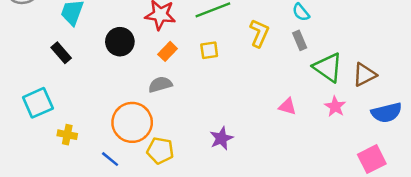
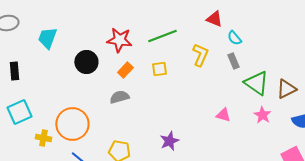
black rectangle: (61, 53) -> (14, 71), moved, turned 36
orange circle: (132, 122) -> (72, 124), moved

